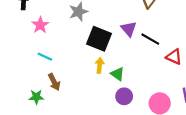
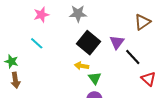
yellow arrow: (100, 65) -> (82, 66), turned -104
brown arrow: (54, 82) -> (15, 80), moved
green star: (36, 97) -> (11, 61), moved

